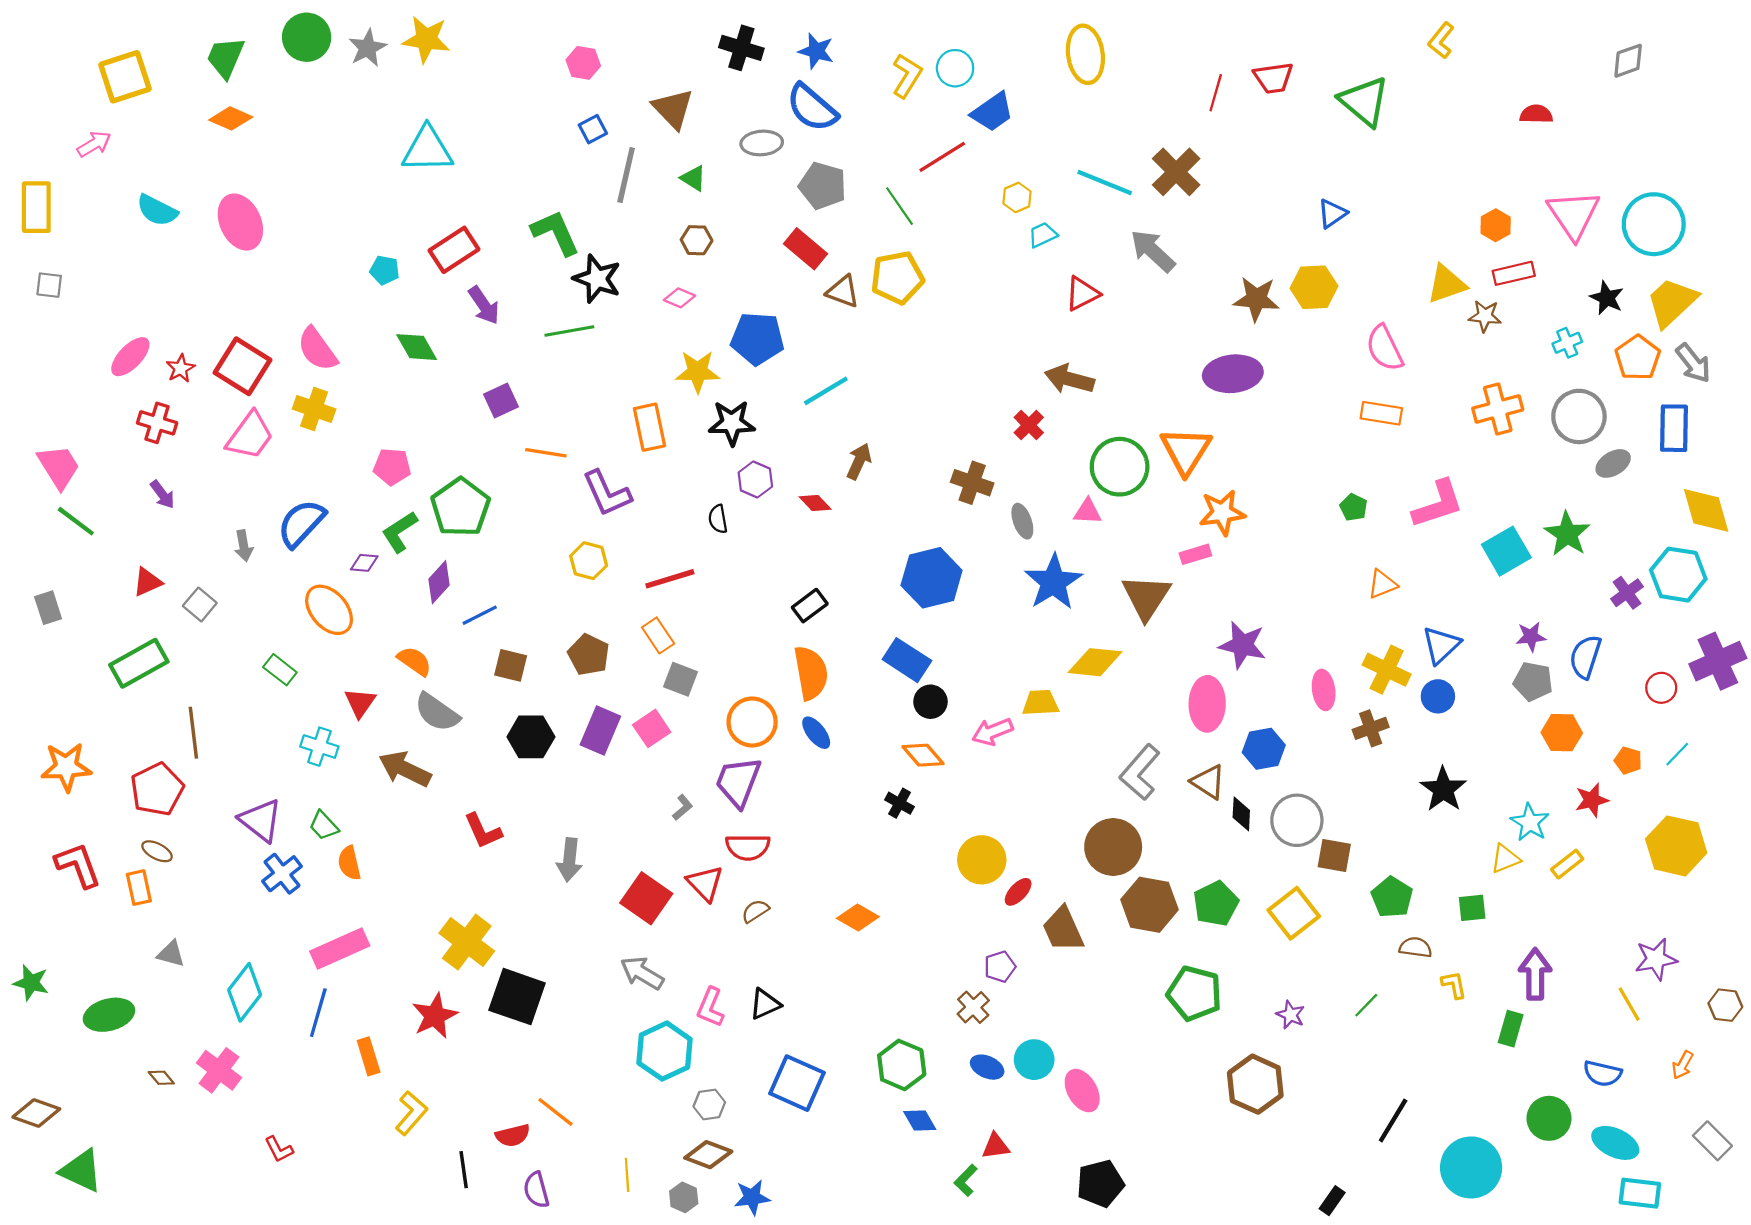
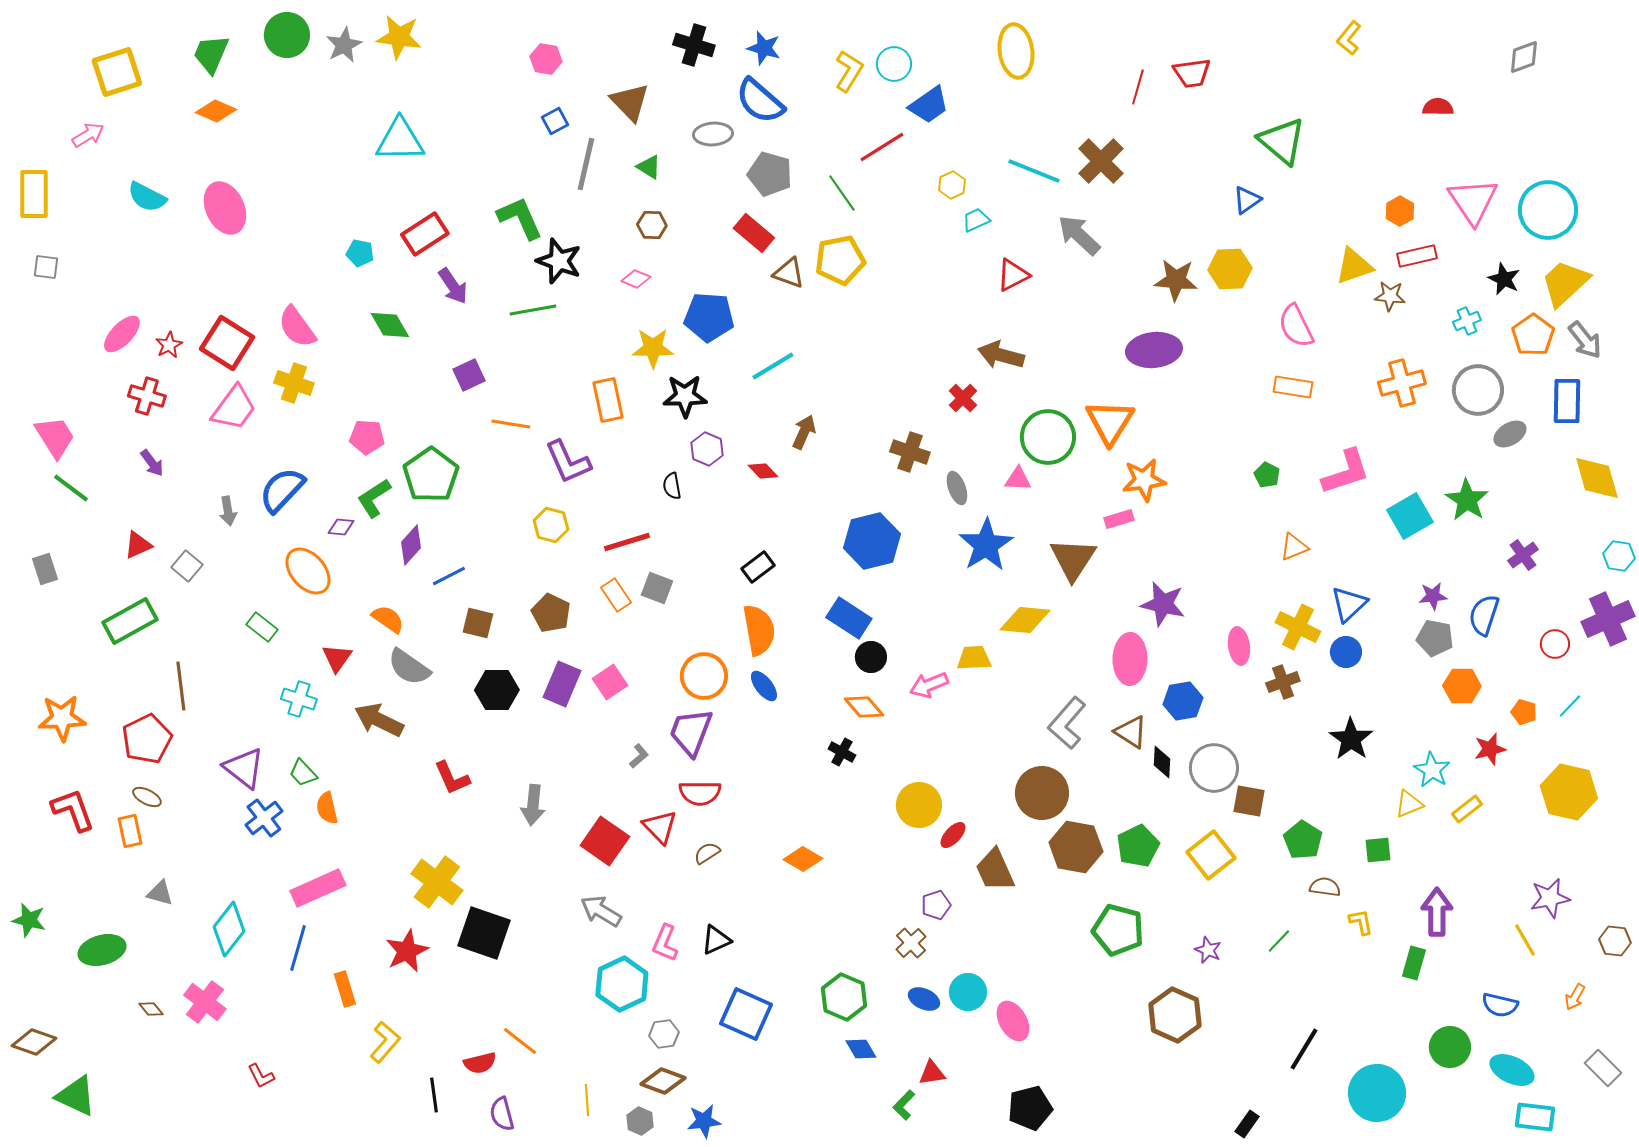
green triangle: (1364, 101) -> (1282, 141), moved
cyan hexagon: (1678, 575) -> (1619, 556), moved, size x0.6
gray square: (681, 679) -> (657, 588), moved

